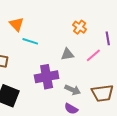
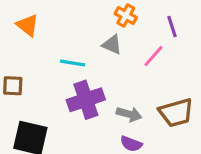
cyan line: (30, 41) -> (72, 63), moved
gray triangle: (67, 54) -> (112, 45), moved, turned 40

